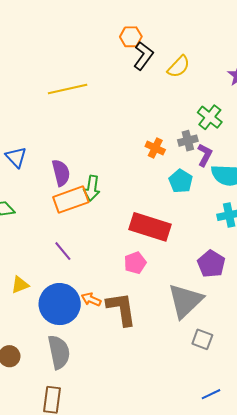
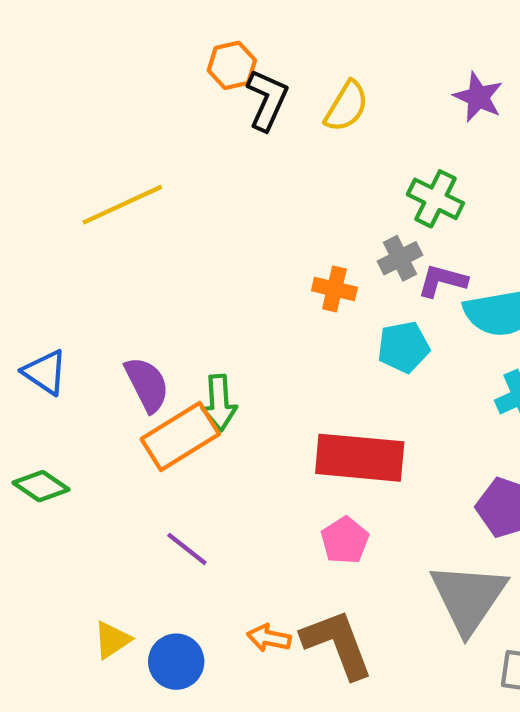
purple L-shape: (205, 155) -> (442, 281), turned -90
cyan pentagon: (181, 181) -> (403, 347), turned -30
blue circle: (60, 304) -> (176, 662), moved, size x0.6

